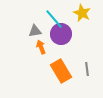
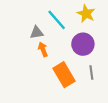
purple circle: (61, 34) -> (83, 44), moved

